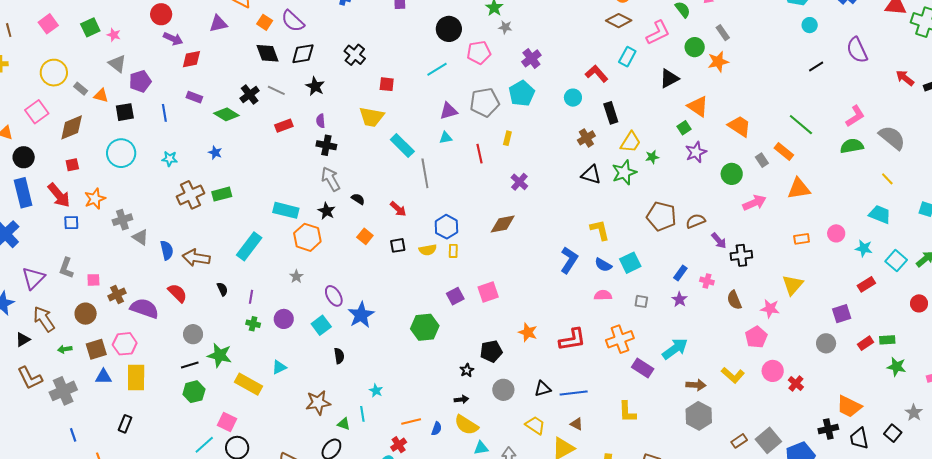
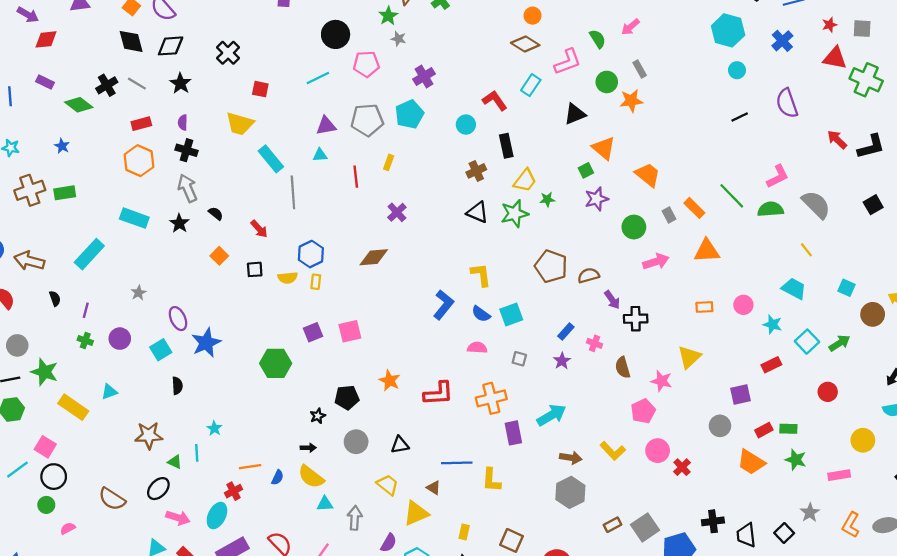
green line: (801, 125) -> (732, 196), moved
orange hexagon: (307, 237) -> (139, 161), moved
purple rectangle: (643, 368) -> (513, 433), turned 40
blue line: (574, 393) -> (457, 463), moved
orange trapezoid: (849, 407) -> (751, 462), moved

